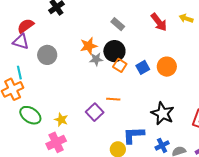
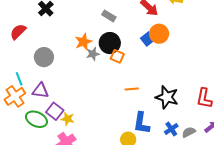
purple triangle: (21, 42) -> (40, 91), moved
blue square: (143, 67) -> (148, 39), moved
orange circle: (167, 67) -> (159, 34), moved
orange line: (113, 99) -> (132, 89), moved
purple square: (95, 112) -> (55, 111), moved
blue L-shape: (134, 135) -> (141, 123), turned -70

